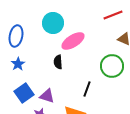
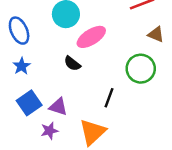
blue ellipse: (16, 36) -> (19, 31), turned -35
black semicircle: (58, 62) -> (72, 64), turned -48

